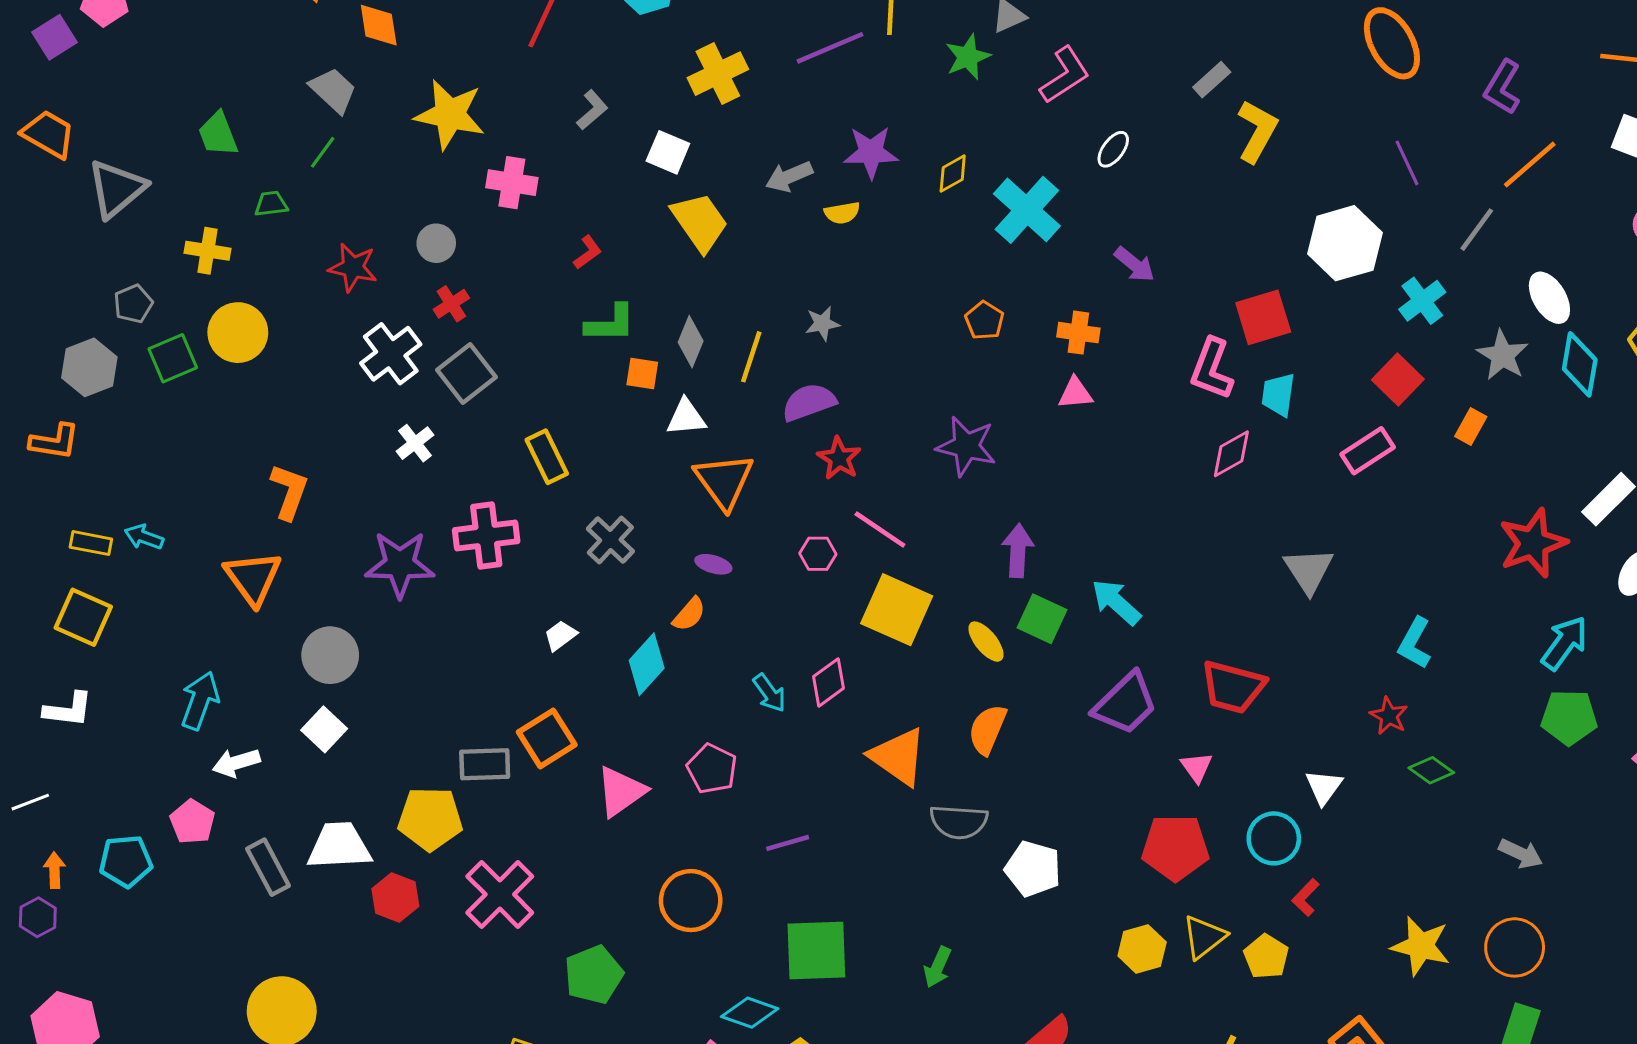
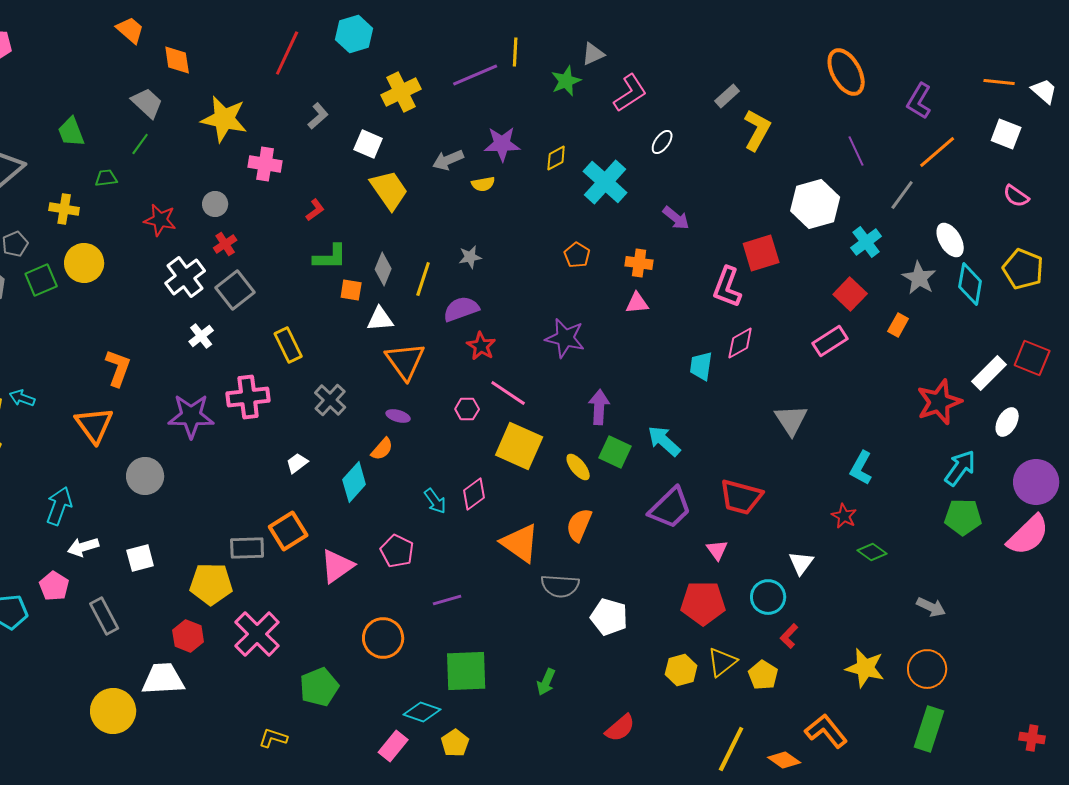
cyan trapezoid: (1278, 395) -> (701, 366), moved
white square: (324, 729) -> (140, 558), moved, turned 32
white trapezoid: (339, 846) -> (163, 679), moved

